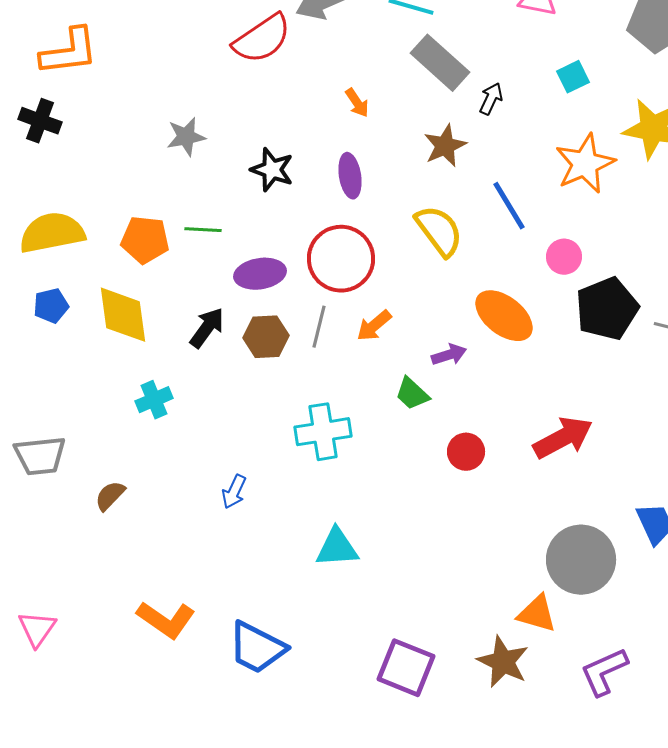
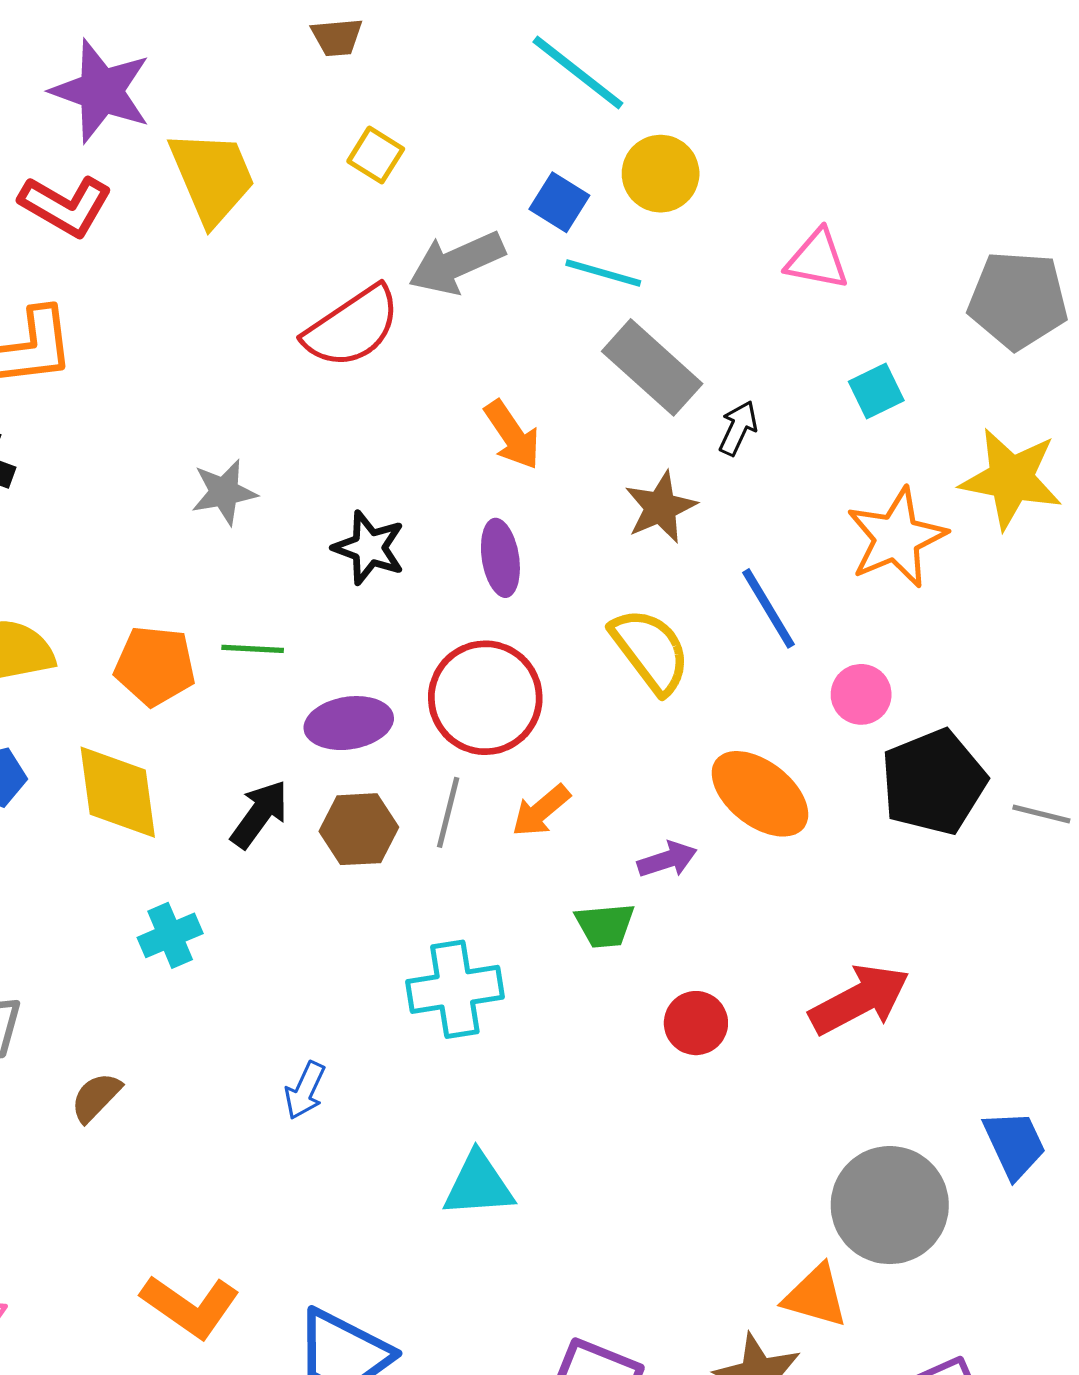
orange arrow: (357, 103) -> (512, 435), size x1.4
green trapezoid: (412, 394) -> (605, 925), turned -48

